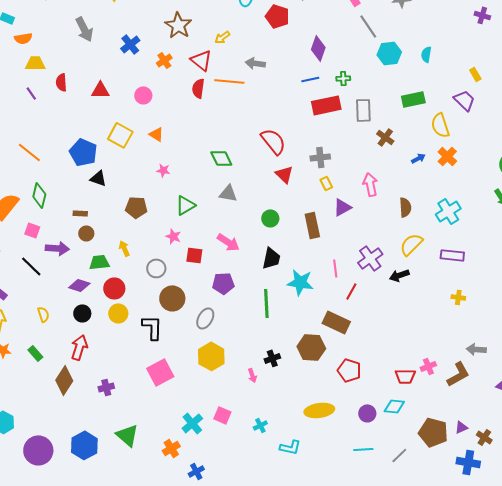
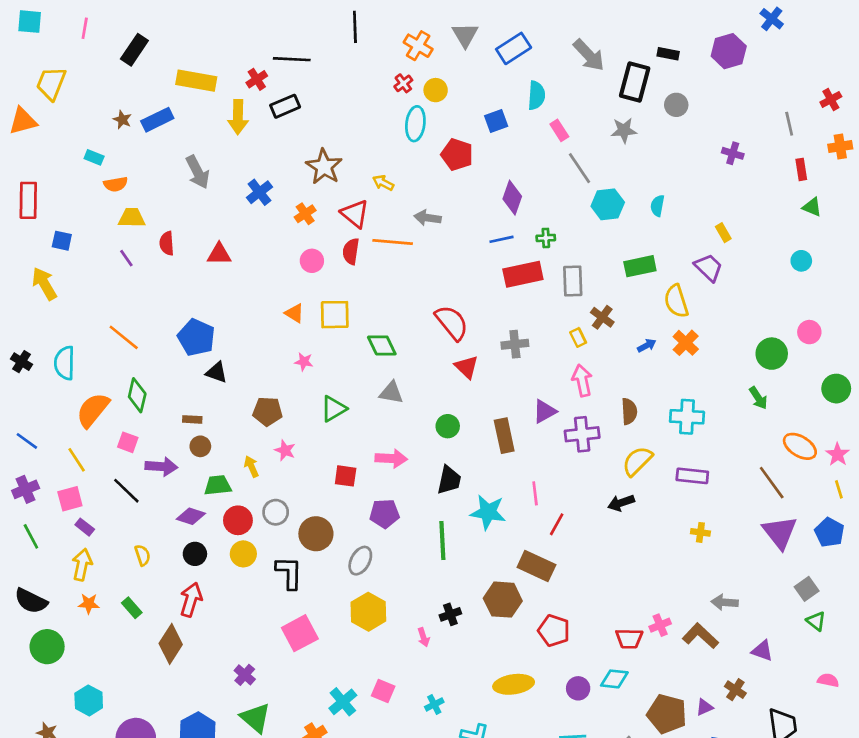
yellow arrow: (222, 37) -> (383, 183), turned 63
pink circle: (143, 95) -> (312, 261), moved
yellow square: (120, 135) -> (335, 315), moved, turned -30
yellow rectangle: (326, 183) -> (578, 337), moved
cyan cross: (448, 211) -> (687, 417), turned 35
pink star: (173, 236) -> (285, 450), moved
pink arrow: (228, 242) -> (391, 458), turned -30
purple cross: (370, 258) -> (582, 434), moved, turned 30
gray circle: (156, 268) -> (276, 512), moved
brown L-shape: (458, 374) -> (700, 636), turned -108
purple cross: (106, 387) -> (245, 675), moved, turned -35
brown cross: (484, 437) -> (735, 690), moved

